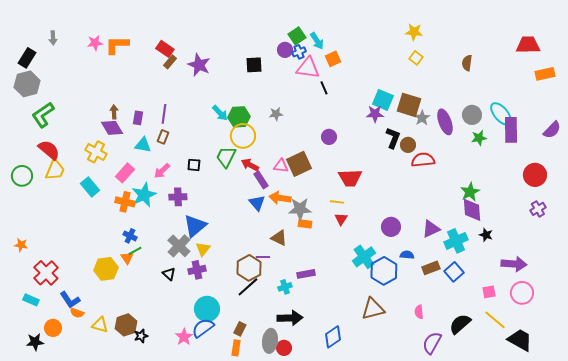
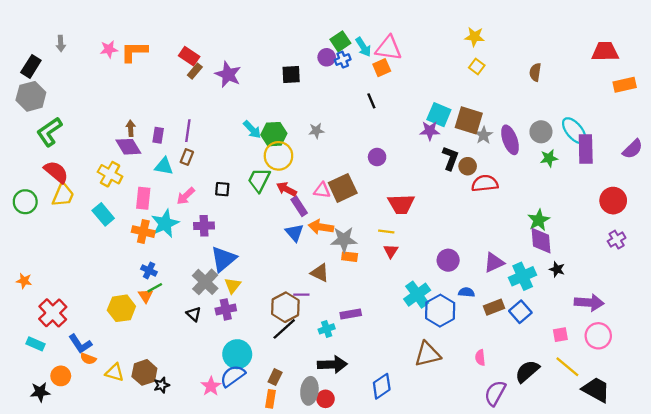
pink triangle: (308, 68) -> (389, 48), moved
pink rectangle: (125, 173) -> (143, 198), turned -36

